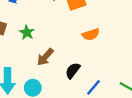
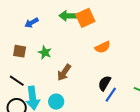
black semicircle: (73, 71) -> (104, 83), moved

